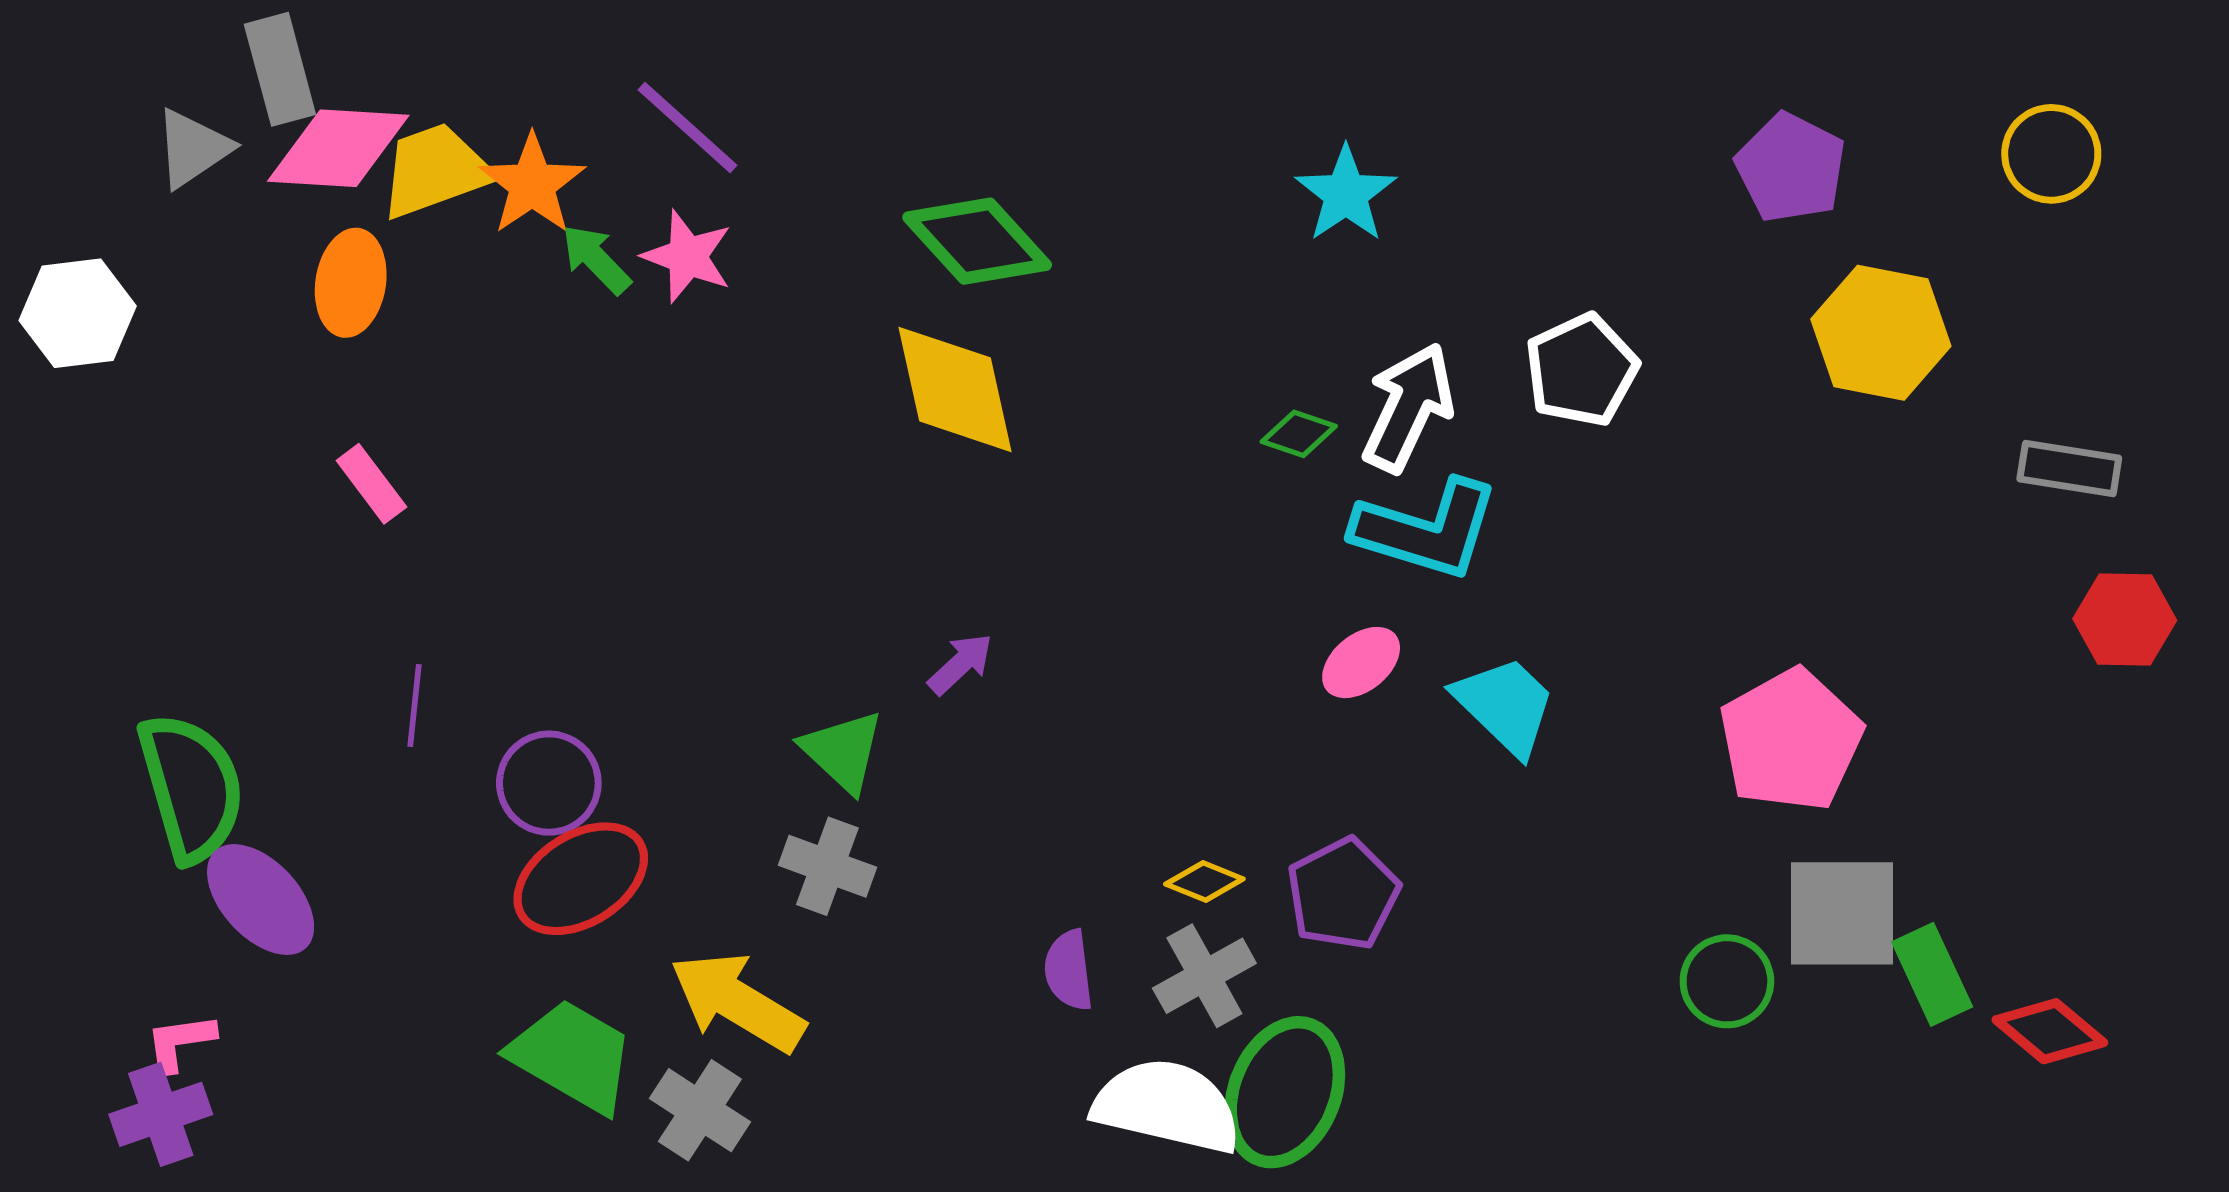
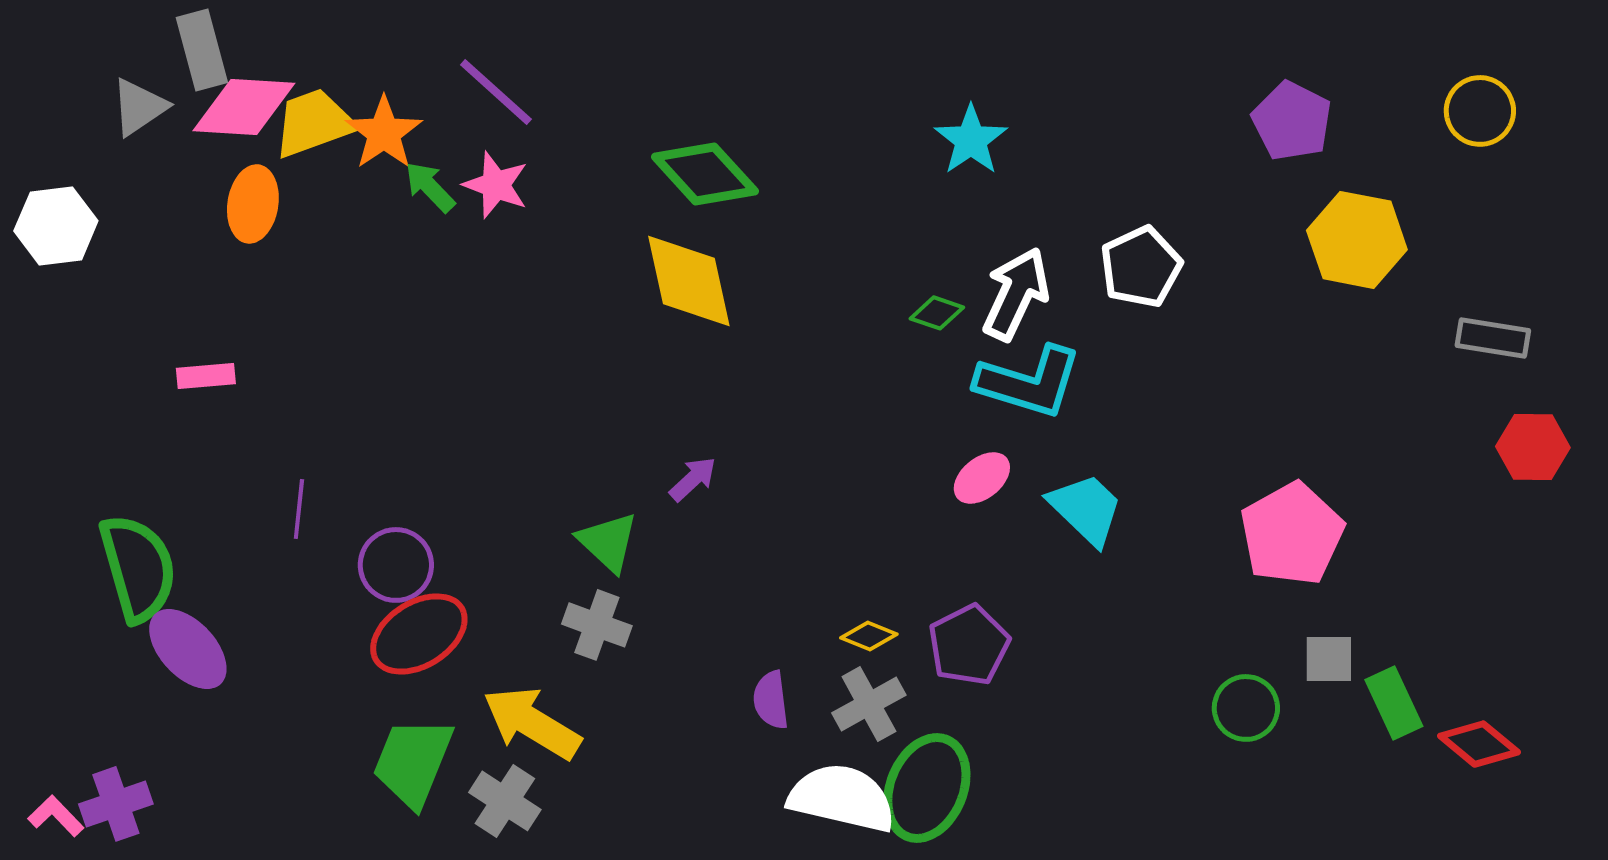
pink rectangle: (371, 484) -> (206, 376), moved, turned -58
gray square: (1842, 913) -> (1329, 659), size x0.6
pink L-shape: (180, 1042) -> (56, 816), moved, turned 54
green trapezoid: (572, 1056) -> (413, 762), turned -98

